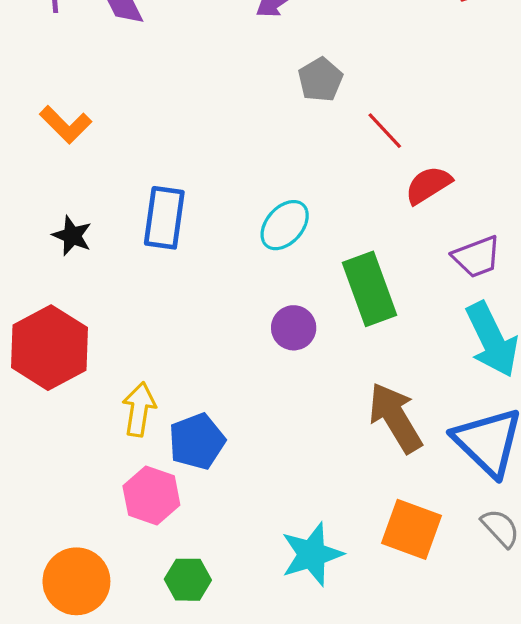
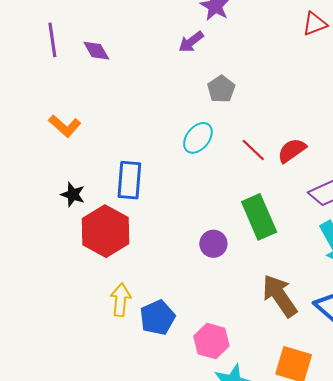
red line: (385, 131) -> (253, 150), moved
cyan ellipse: (285, 225) -> (198, 138), moved
red hexagon: (50, 348) -> (105, 231), moved
pink hexagon: (151, 496) -> (211, 341), moved

